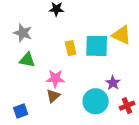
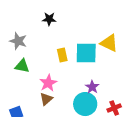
pink star: (55, 78) -> (48, 83), turned -30
purple star: (113, 83) -> (92, 87), moved

